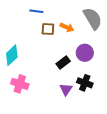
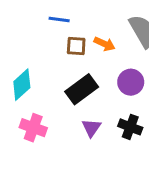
black rectangle: (63, 62) -> (82, 89), moved, size x1.5
purple triangle: (66, 89) -> (91, 128), moved

